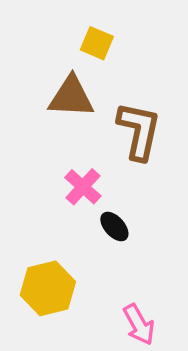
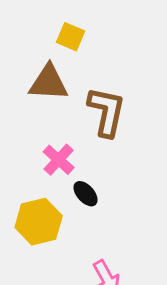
yellow hexagon: (48, 288) -> (39, 222), moved

